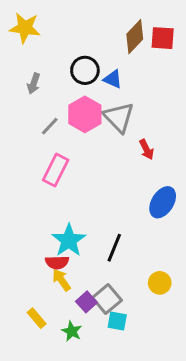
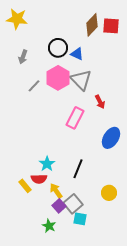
pink rectangle: (56, 170) -> (75, 118), moved
cyan star: (69, 240) -> (47, 164), size x0.7
yellow arrow: (61, 280) -> (56, 191), moved
yellow rectangle: (37, 318) -> (25, 186), moved

